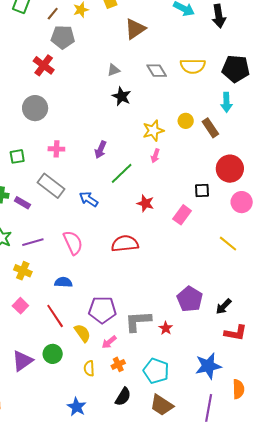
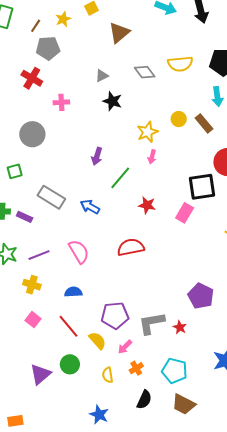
gray circle: (35, 108) -> (32, 134), moved
pink cross: (56, 149) -> (61, 102), moved
black square: (202, 191) -> (202, 187), size x1.8

